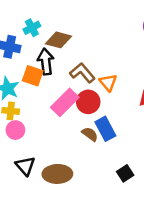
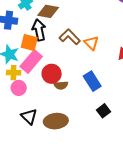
pink rectangle: (65, 102) -> (31, 62), moved
red circle: (88, 102) -> (52, 74), moved
brown semicircle: (90, 134) -> (61, 85), moved, turned 144
black square: (125, 173) -> (103, 111), moved

